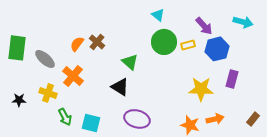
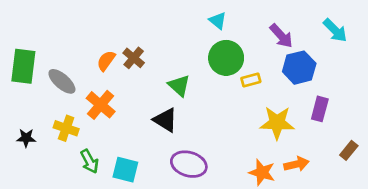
cyan arrow: (243, 22) -> (335, 30), turned 30
yellow rectangle: (188, 45) -> (251, 80), moved
brown rectangle: (253, 119) -> (349, 150), moved

